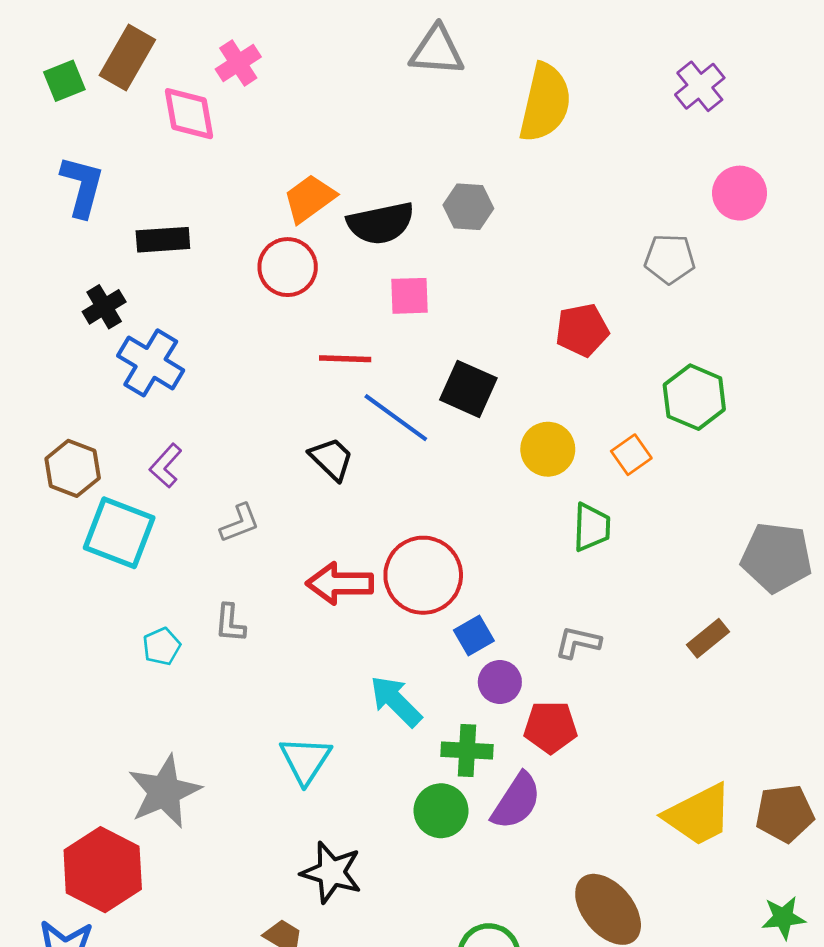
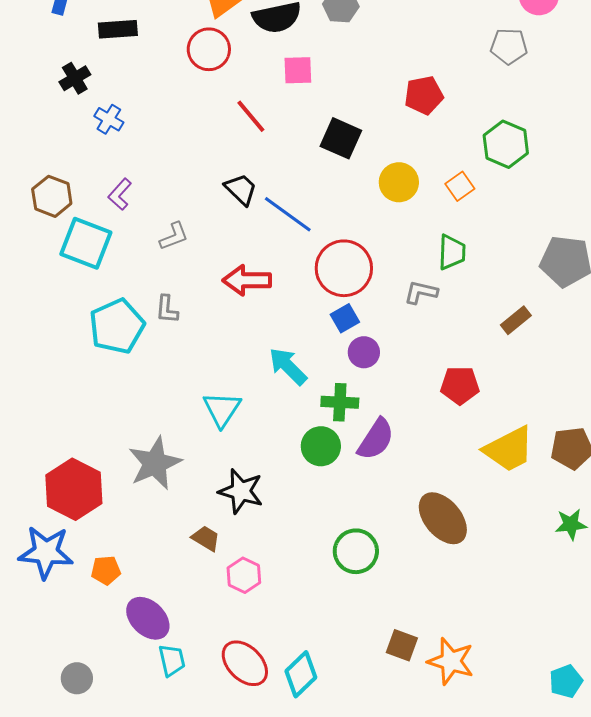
gray pentagon: (670, 259) -> (509, 46), moved
red line: (345, 359) -> (251, 116), turned 48
blue cross: (151, 363) -> (109, 119), size x0.6
blue line: (396, 418) -> (288, 214), moved
green trapezoid: (592, 527) -> (452, 252), moved
red circle: (423, 575) -> (344, 268), moved
gray L-shape: (578, 642) -> (421, 292), moved
cyan pentagon: (162, 646) -> (117, 326), size x2.0
red pentagon: (551, 727) -> (460, 385), moved
gray star: (164, 792) -> (155, 463), moved

